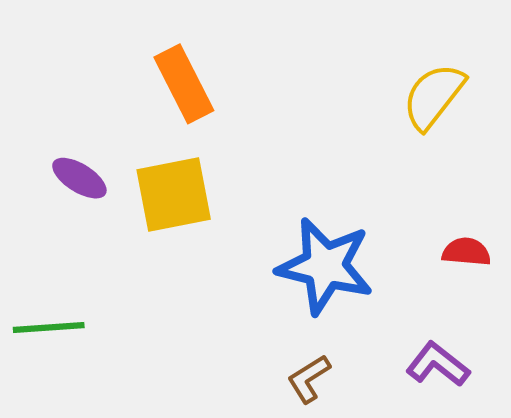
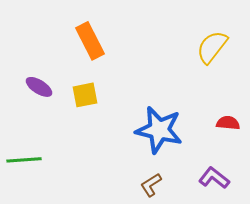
yellow square: (174, 194) -> (85, 95), size x0.7

